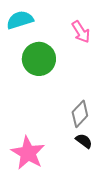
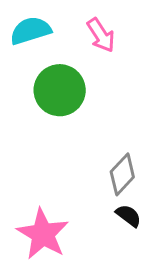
pink arrow: (81, 32) -> (101, 35), moved

